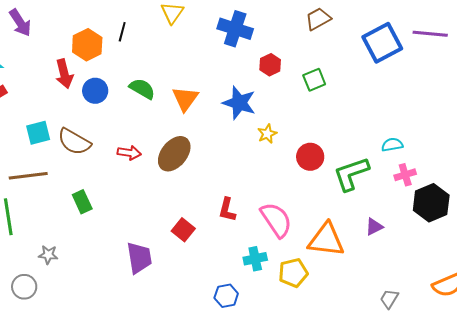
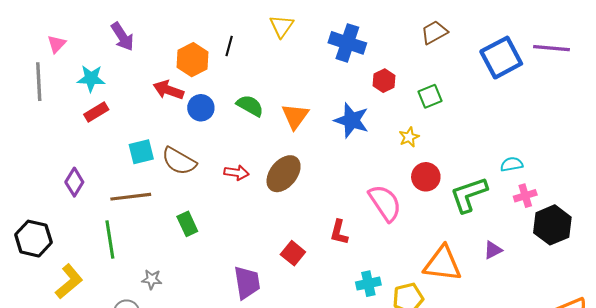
red arrow: (64, 74) -> (168, 90), turned 124
yellow star: (267, 134) -> (409, 137), moved
pink semicircle: (276, 220) -> (385, 203), moved

